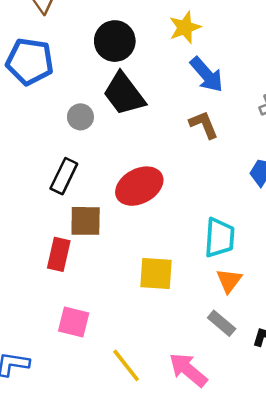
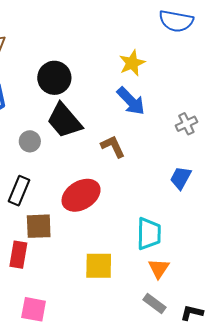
yellow star: (185, 27) -> (132, 63), moved
brown L-shape: (204, 125) -> (113, 146), moved

